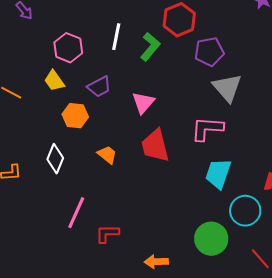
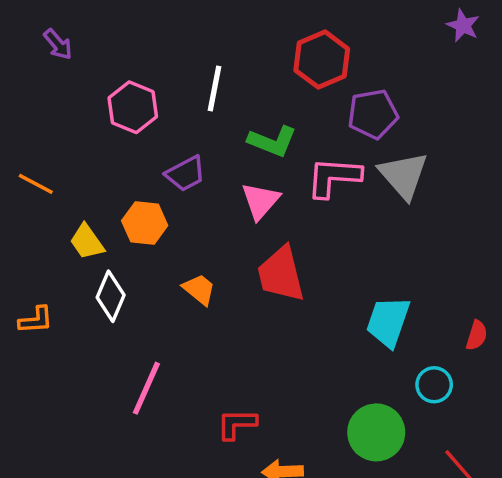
green L-shape: (150, 47) -> (272, 141), moved, turned 72
yellow trapezoid: (54, 81) -> (87, 242), moved
pink L-shape: (207, 129) -> (334, 177), moved
cyan circle: (245, 211) -> (434, 385), size x0.7
red L-shape: (107, 234) -> (237, 424), moved

